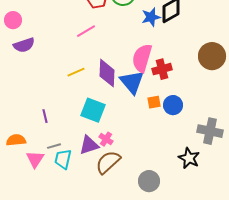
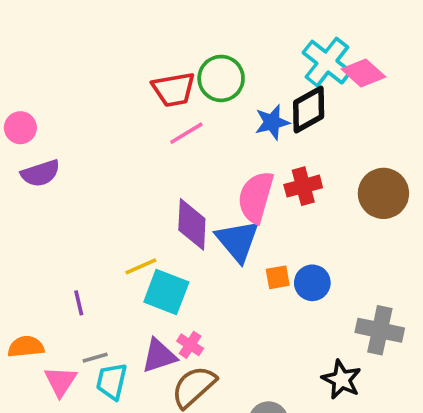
pink line: (86, 31) -> (186, 133), moved
red cross: (162, 69) -> (303, 186), moved
yellow line: (76, 72) -> (141, 266), moved

